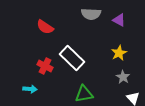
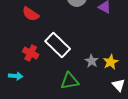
yellow star: (119, 53) -> (111, 62), moved
gray star: (123, 77) -> (92, 61), moved

